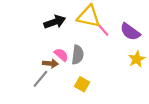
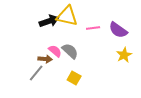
yellow triangle: (89, 16) -> (67, 16), moved
pink line: (103, 30) -> (93, 28), turned -56
gray semicircle: (78, 55) -> (70, 51), turned -54

